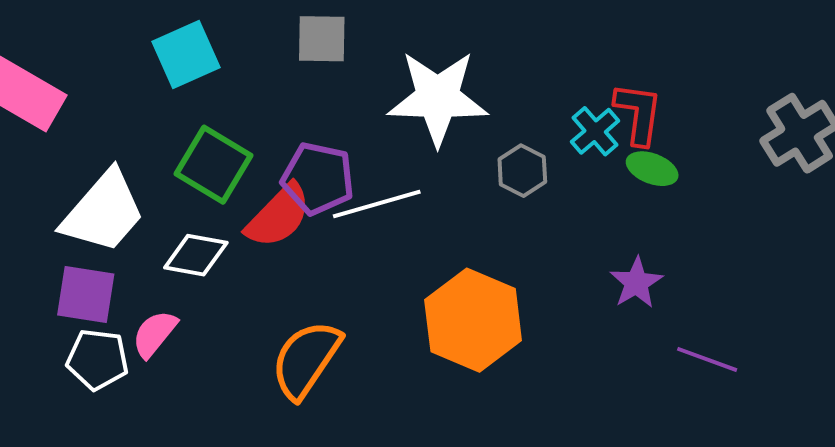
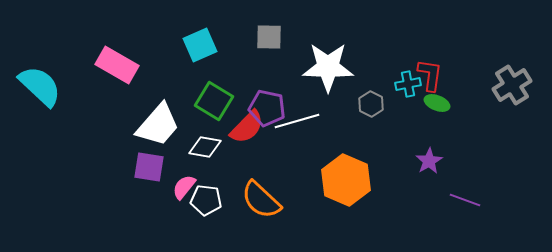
cyan cross: (595, 131) -> (408, 84), turned 30
white pentagon: (97, 359) -> (206, 200), moved
orange semicircle: (306, 359) -> (261, 200), turned -81

